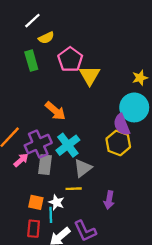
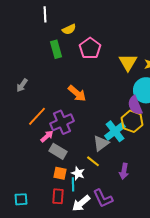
white line: (32, 21) -> (45, 14), moved, turned -49
yellow triangle: (90, 75) -> (128, 62), moved
cyan cross: (68, 145) -> (115, 131), moved
gray rectangle: (45, 165) -> (58, 151), moved, turned -66
yellow line: (74, 189) -> (93, 161), turned 40

